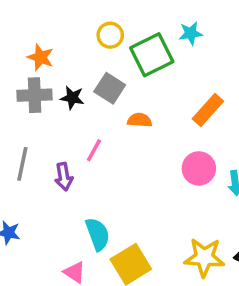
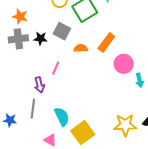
orange rectangle: (208, 110) -> (106, 43), moved
gray line: (22, 164) -> (33, 109), moved
pink circle: (199, 168) -> (124, 64), moved

